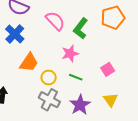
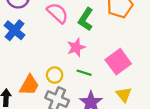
orange trapezoid: (29, 62) -> (29, 85), moved
pink square: (108, 69) -> (118, 62), size x1.6

